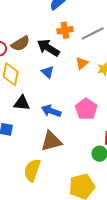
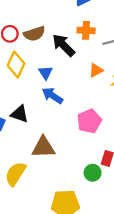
blue triangle: (48, 72) -> (46, 73), moved
black triangle: (22, 103) -> (20, 114), moved
blue arrow: (51, 111) -> (52, 96), moved

